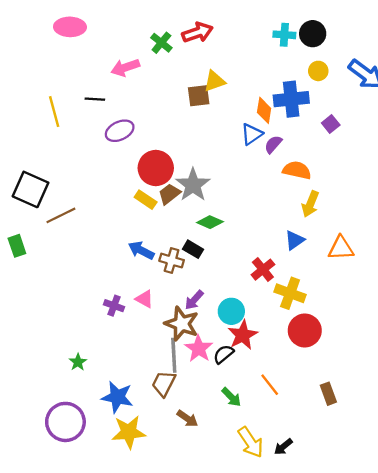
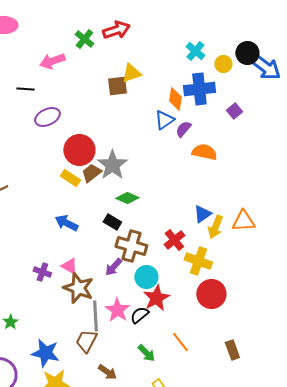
black circle: (313, 34) -> (247, 53), moved
cyan cross: (284, 35) -> (195, 51), moved, turned 36
yellow arrow: (310, 204) -> (215, 227), moved
brown cross: (172, 261) -> (131, 246), moved, size x1.4
brown star: (182, 324) -> (78, 288), moved

